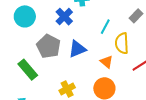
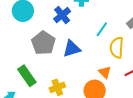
orange triangle: (106, 62) -> (105, 72), moved
green rectangle: (28, 70) -> (27, 76), moved

